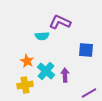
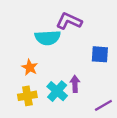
cyan semicircle: (42, 36) -> (48, 38), size x1.5
cyan cross: (46, 71) -> (57, 91), moved

